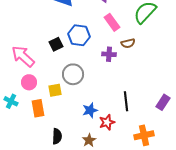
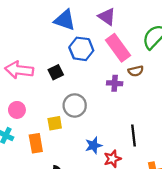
pink rectangle: (112, 22) -> (118, 48), size x1.4
blue hexagon: (79, 35) -> (81, 49), moved
pink arrow: (23, 56) -> (19, 70), moved, turned -35
pink circle: (29, 82) -> (17, 110), moved

